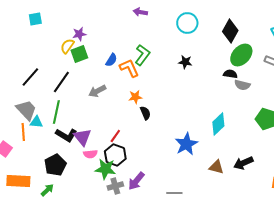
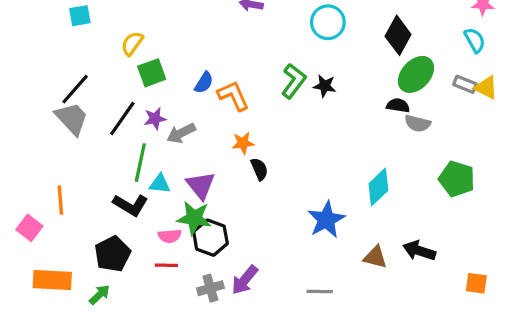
purple star: (79, 34) -> (155, 118), moved
yellow semicircle: (67, 46) -> (132, 43), moved
green L-shape: (142, 55) -> (294, 81), moved
black line: (30, 77) -> (75, 89), moved
gray trapezoid: (26, 110) -> (72, 118), moved
green line: (56, 112) -> (140, 163), moved
cyan triangle: (36, 122) -> (160, 184), moved
red line: (115, 136) -> (166, 265), moved, turned 56
purple triangle: (82, 137) -> (201, 185), moved
black arrow: (243, 163) -> (419, 251), turned 42
green star: (105, 169) -> (194, 218), moved
gray line: (174, 193) -> (320, 291), moved

